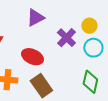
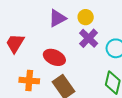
yellow circle: (89, 26) -> (86, 17), moved

